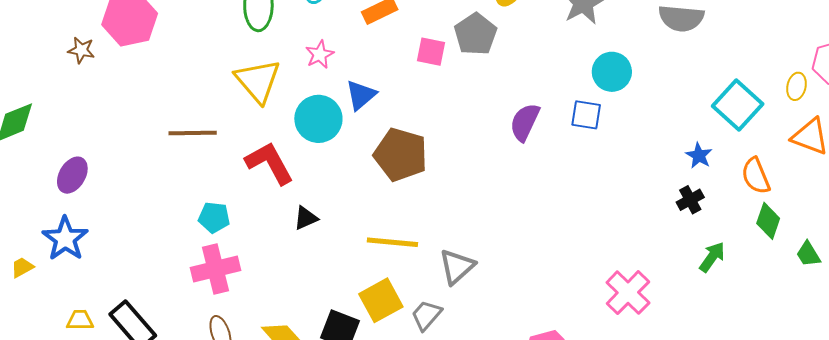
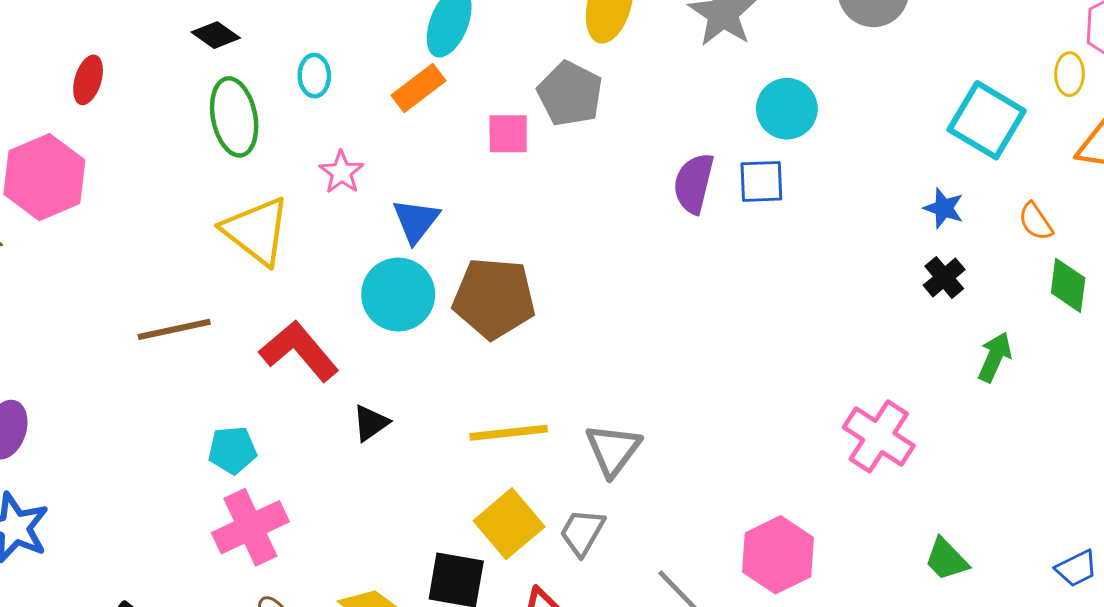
cyan circle: (318, 119) -> (398, 294), moved
purple semicircle: (525, 122) -> (694, 183), moved
orange semicircle: (756, 176) -> (1036, 221), size x0.7

